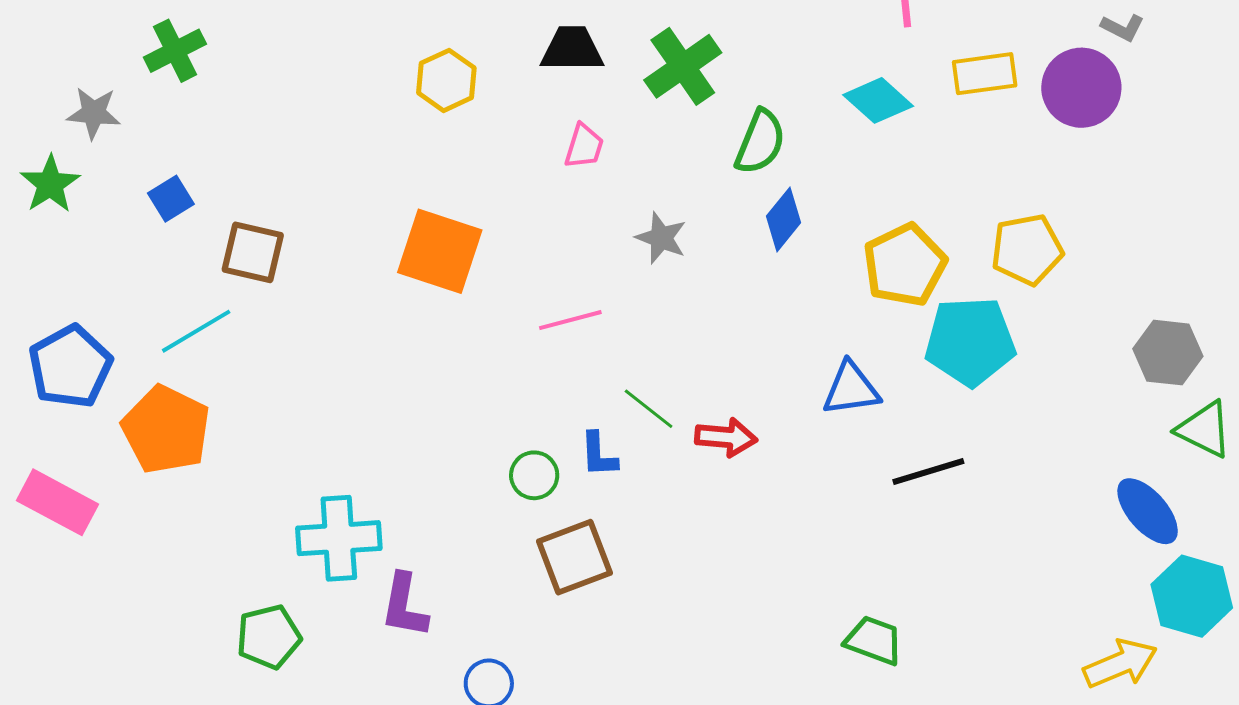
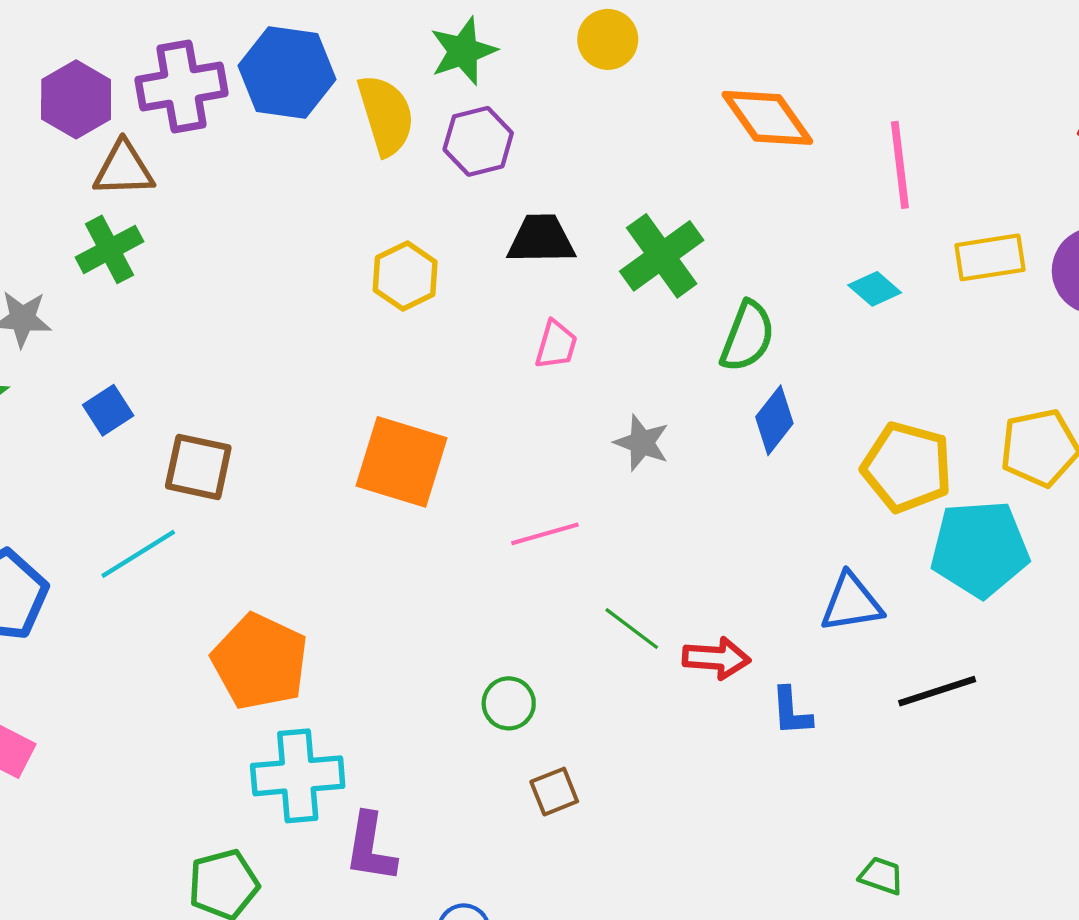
cyan diamond: (878, 100) -> (875, 289), size x0.7
yellow pentagon: (905, 265) -> (907, 467), turned -30
orange pentagon: (166, 430) -> (260, 662), moved
blue L-shape: (599, 455) -> (791, 711), moved
brown square: (574, 557) -> (554, 792), size x0.6
green trapezoid: (874, 640) -> (881, 876), size x0.7

